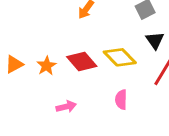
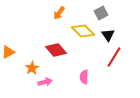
yellow diamond: (120, 57) -> (83, 31), moved
orange star: (46, 66) -> (32, 68), moved

